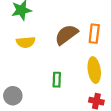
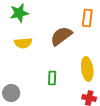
orange rectangle: (94, 34) -> (87, 18), moved

